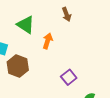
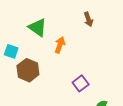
brown arrow: (67, 14) -> (88, 19), moved

